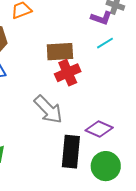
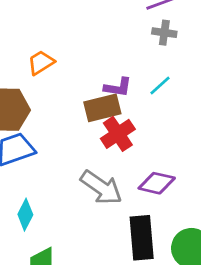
purple L-shape: (101, 18) -> (118, 87), moved
purple diamond: (99, 129) -> (157, 183), moved

